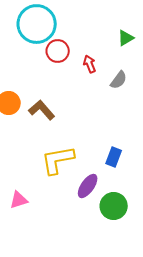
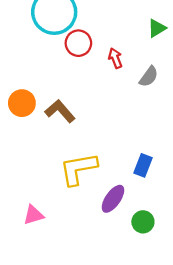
green circle: (114, 206) -> (143, 222), size x0.7

